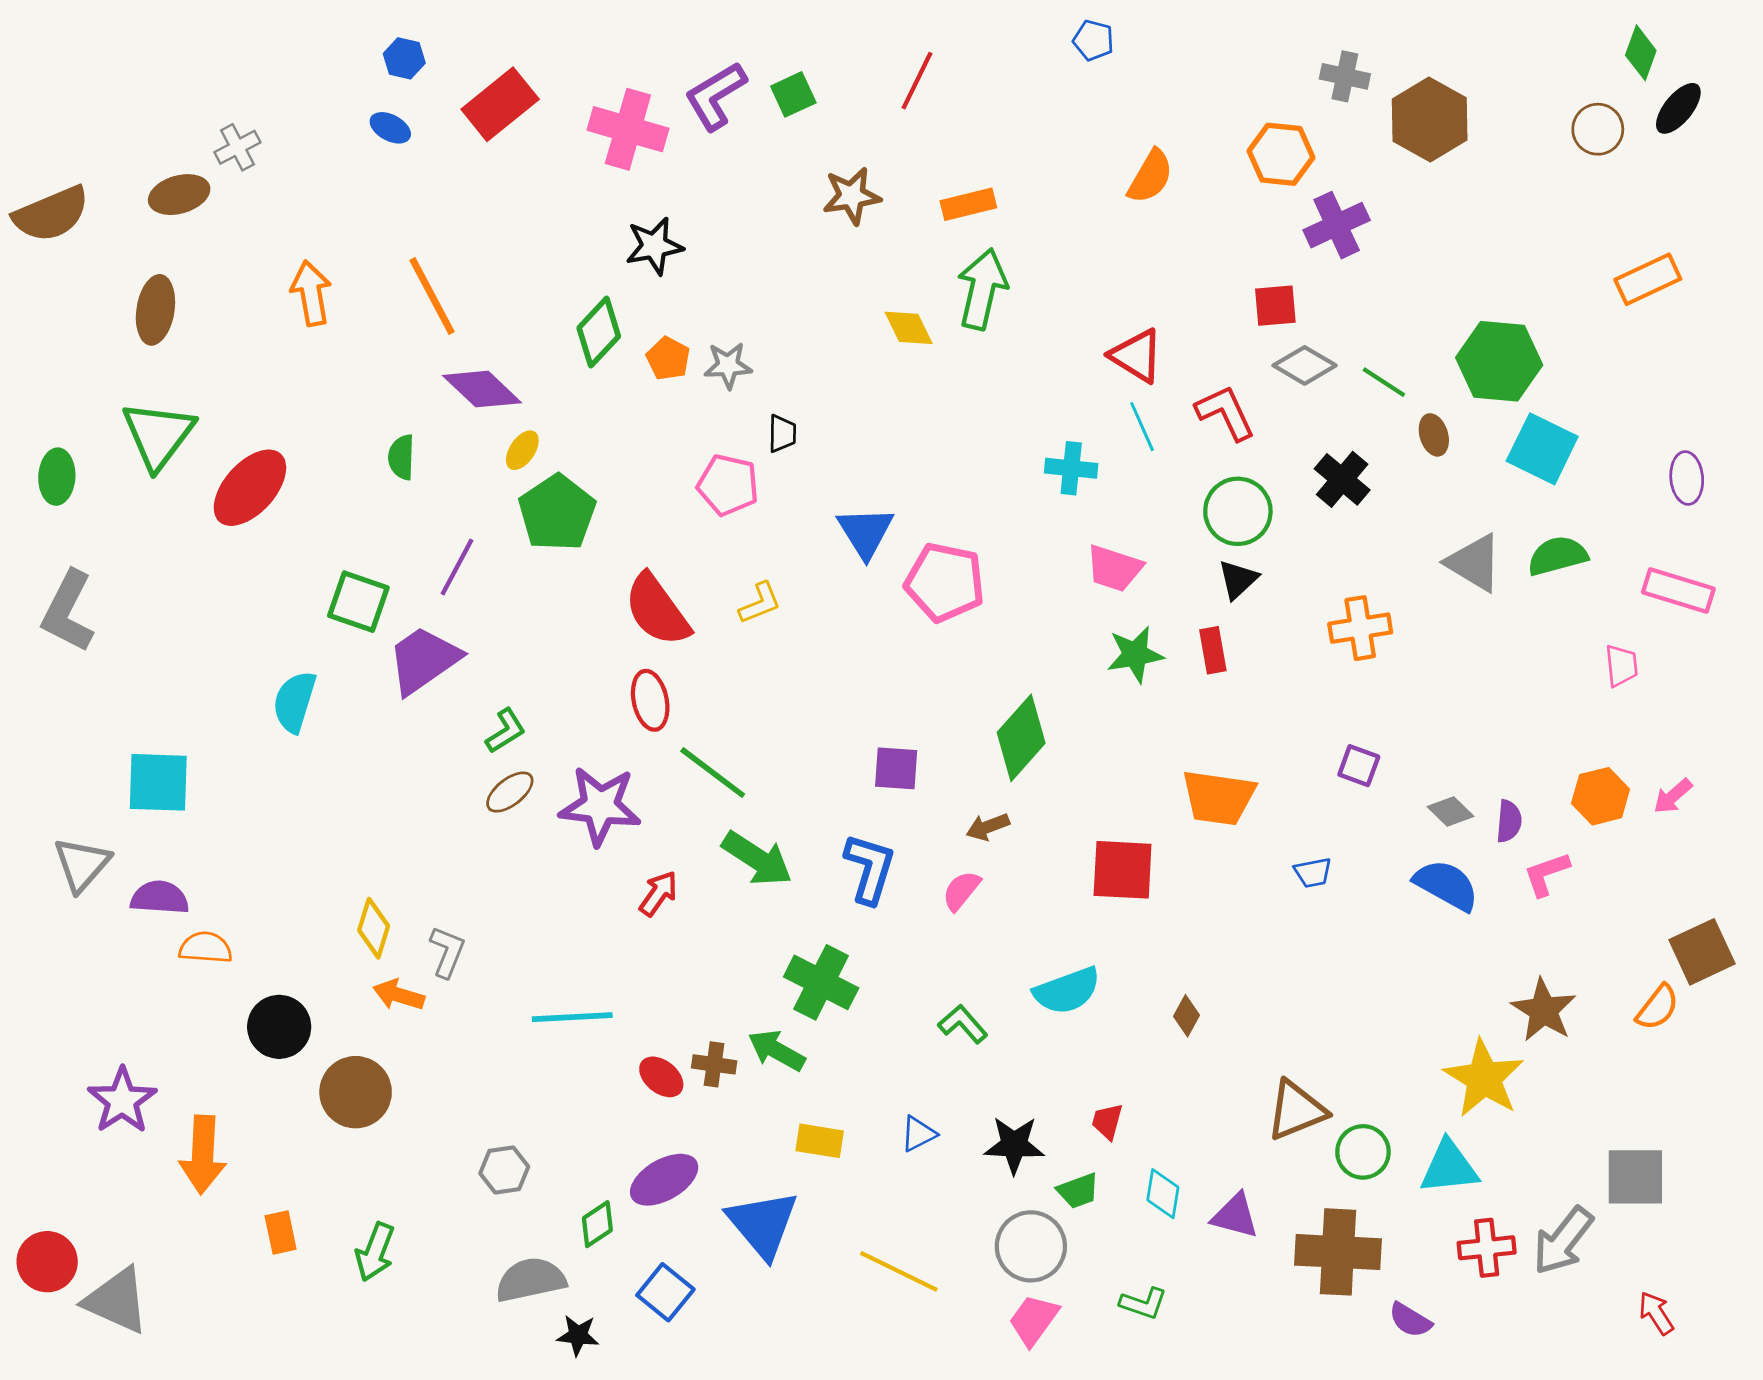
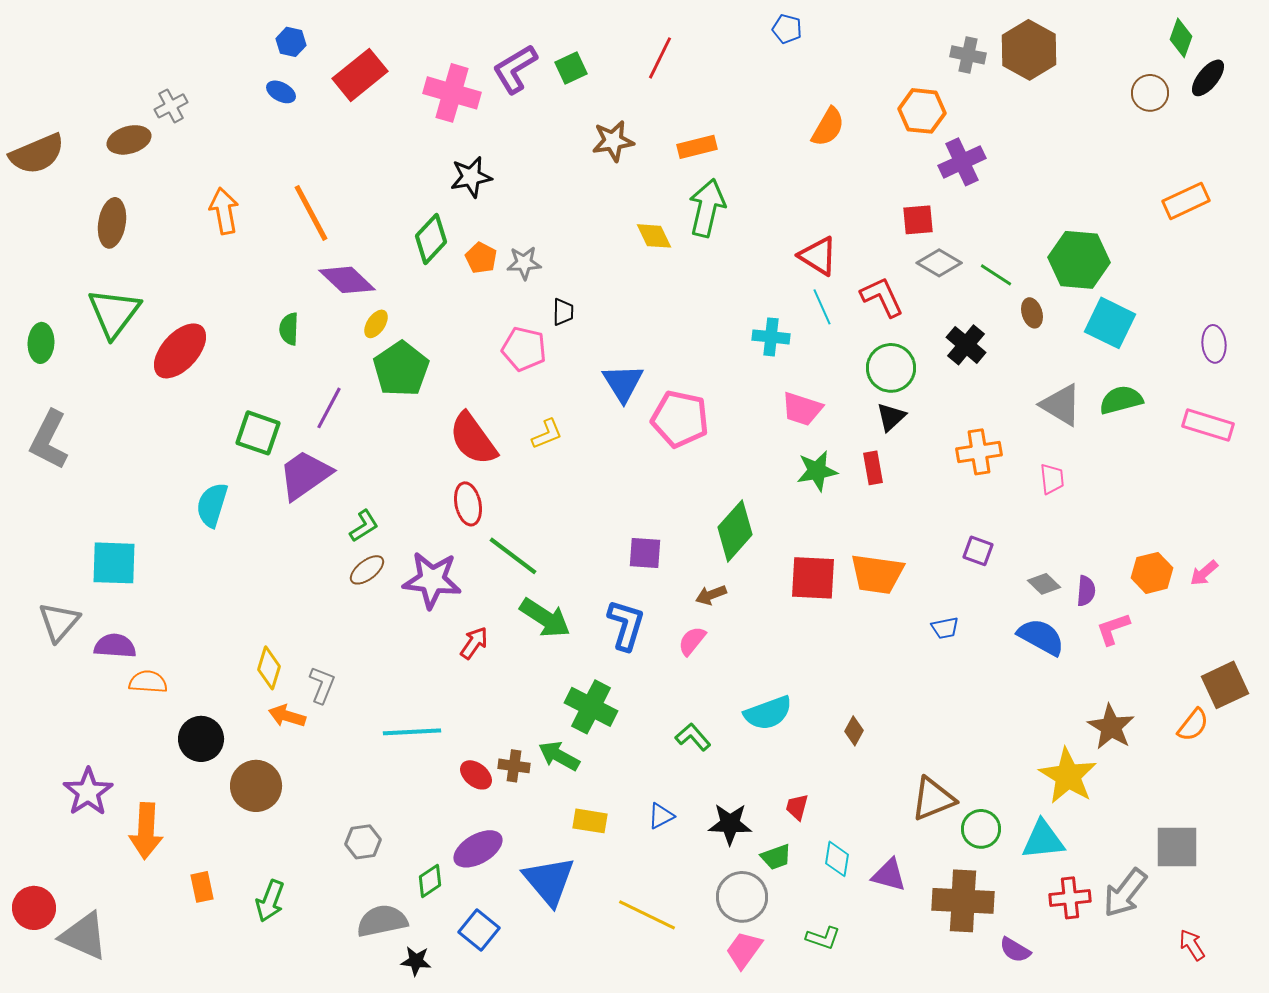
brown hexagon: (1430, 119) -> (1029, 50), moved
pink trapezoid: (1621, 666) -> (1052, 479), moved
red square: (1123, 870) -> (813, 578), moved

